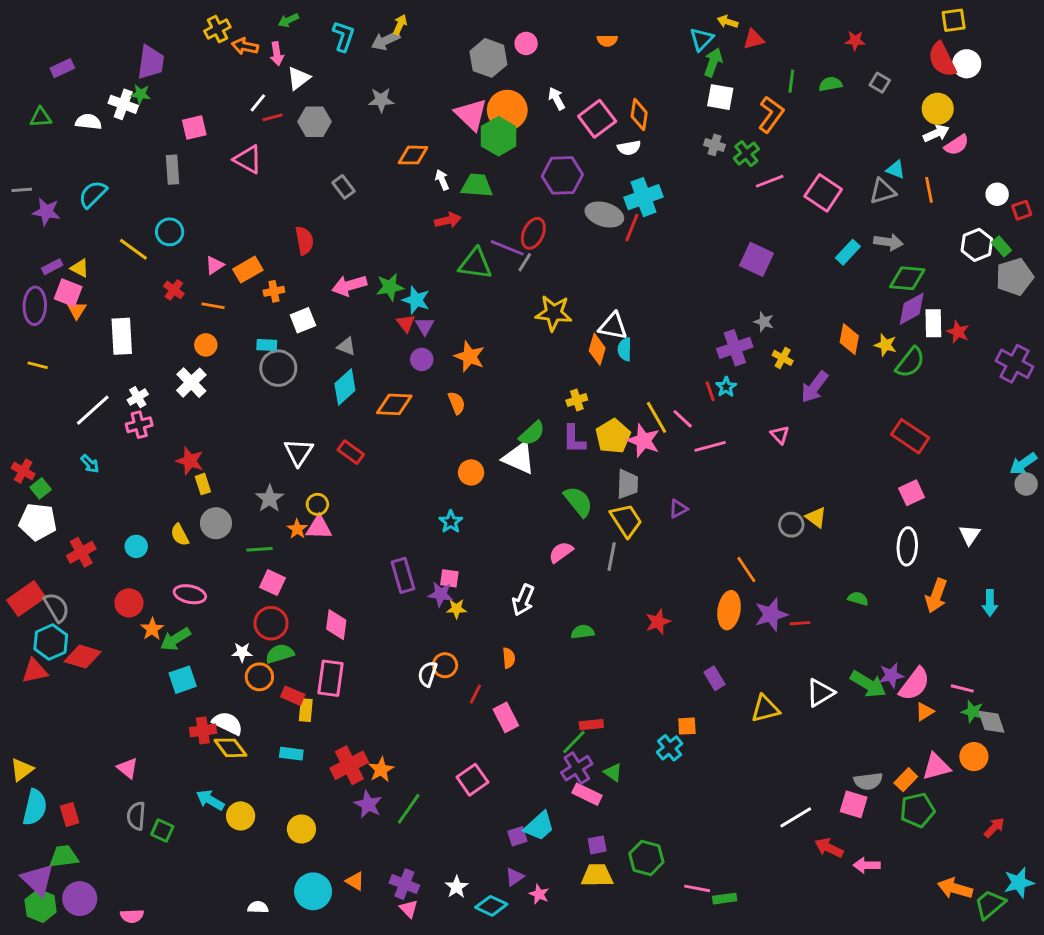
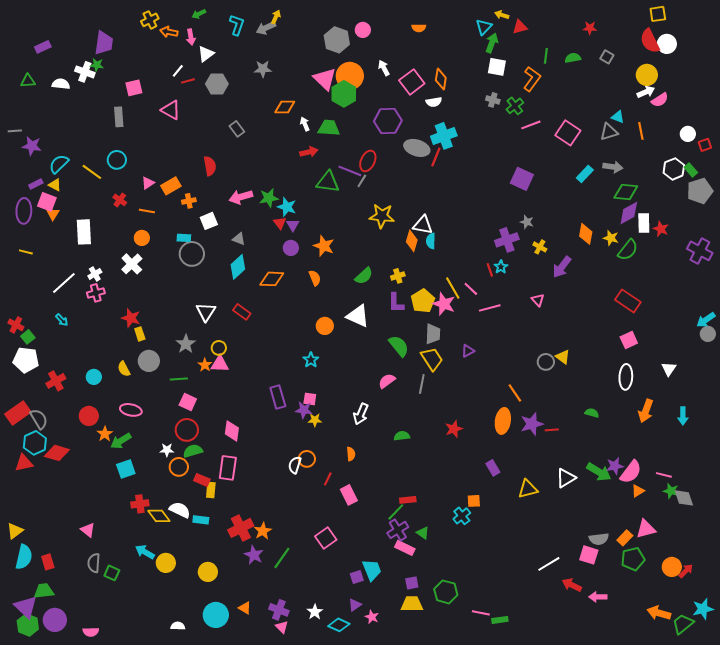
cyan semicircle: (93, 194) -> (59, 164), moved
green semicircle: (532, 433) -> (364, 276), moved
white semicircle: (228, 723) -> (180, 510), moved
orange circle: (974, 757) -> (672, 567), moved
cyan trapezoid: (539, 826) -> (372, 570), turned -70

